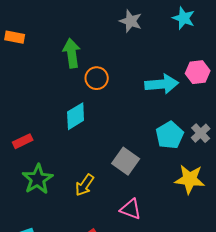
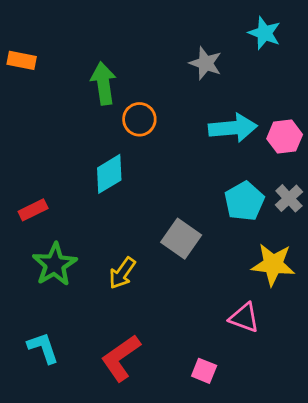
gray star: (131, 21) -> (206, 63), moved
pink hexagon: (198, 72) -> (285, 137), moved
pink triangle: (131, 209) -> (244, 318), moved

